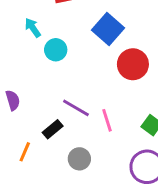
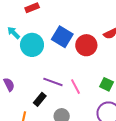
blue square: (108, 29) -> (62, 37), moved
cyan circle: (56, 50) -> (32, 45), size x1.5

